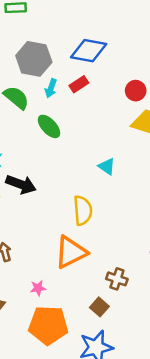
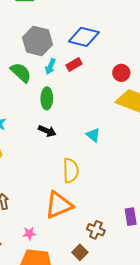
green ellipse: (49, 126) -> (47, 98), turned 40
black arrow: (21, 184) -> (47, 131), moved, size x0.7

